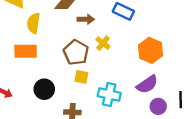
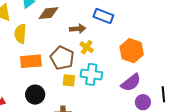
brown arrow: (86, 19) -> (78, 29), moved
orange rectangle: (26, 51) -> (31, 61), moved
cyan cross: (109, 95) -> (91, 74), moved

